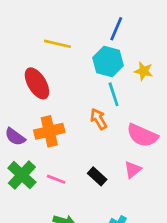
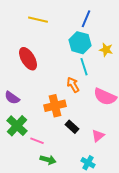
yellow line: (57, 44) -> (38, 20), moved
orange cross: (49, 131) -> (55, 106), moved
pink triangle: (133, 170) -> (98, 136), moved
pink line: (56, 179) -> (37, 141), moved

